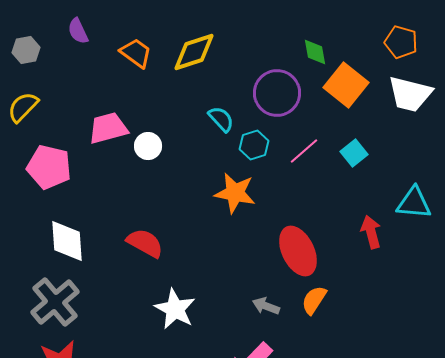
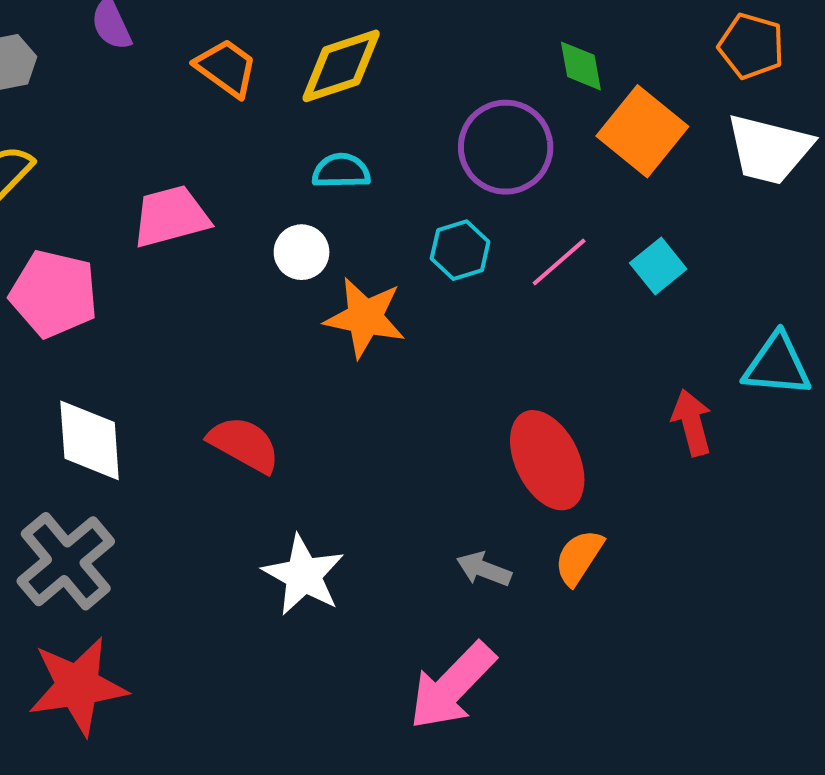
cyan semicircle: (221, 119) -> (341, 171), moved, turned -48
white circle: (148, 146) -> (302, 252), moved
orange star: (235, 193) -> (365, 318), moved

